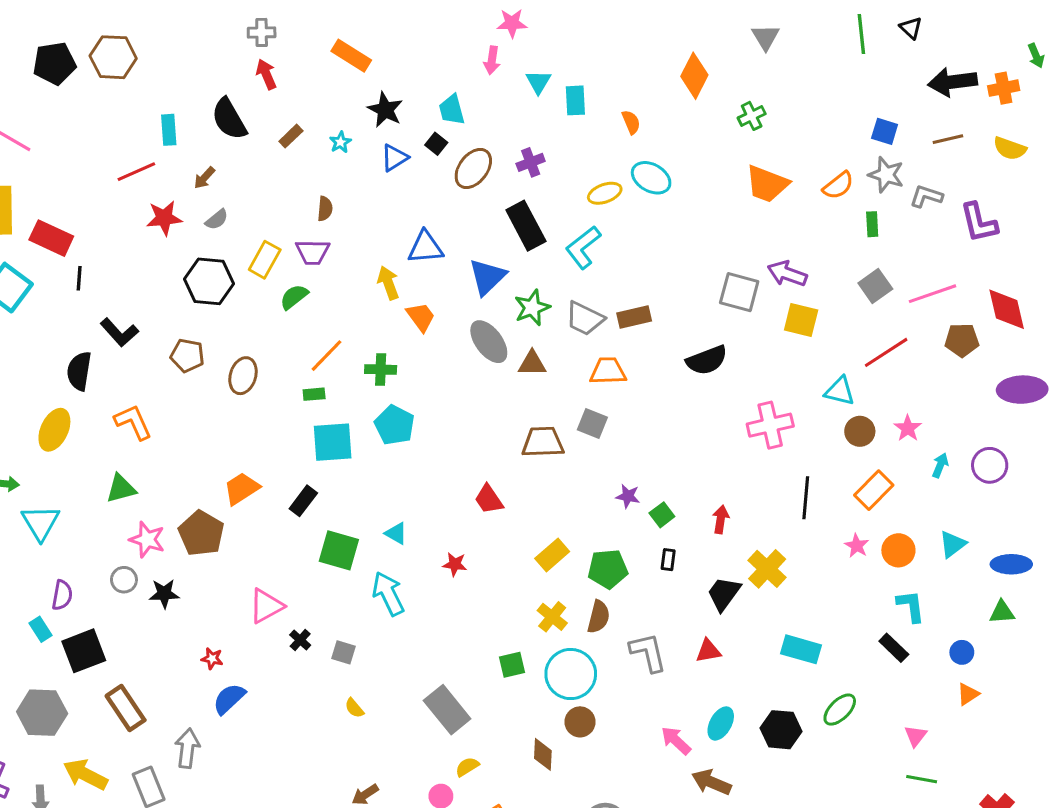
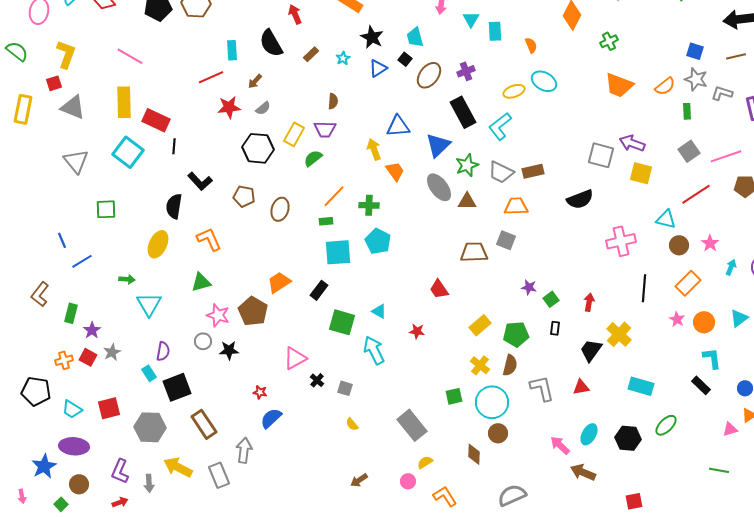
pink triangle: (915, 736) -> (730, 429), moved, turned 35

